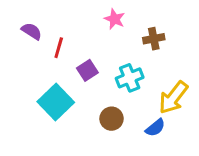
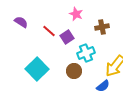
red line: (59, 48) -> (49, 31), moved, turned -64
purple square: (87, 70) -> (67, 37), moved
brown circle: (112, 119) -> (74, 71), moved

